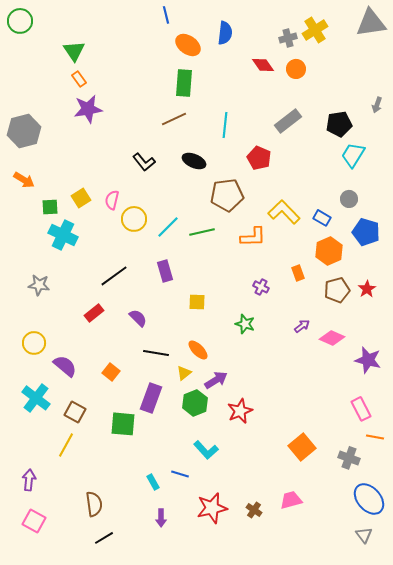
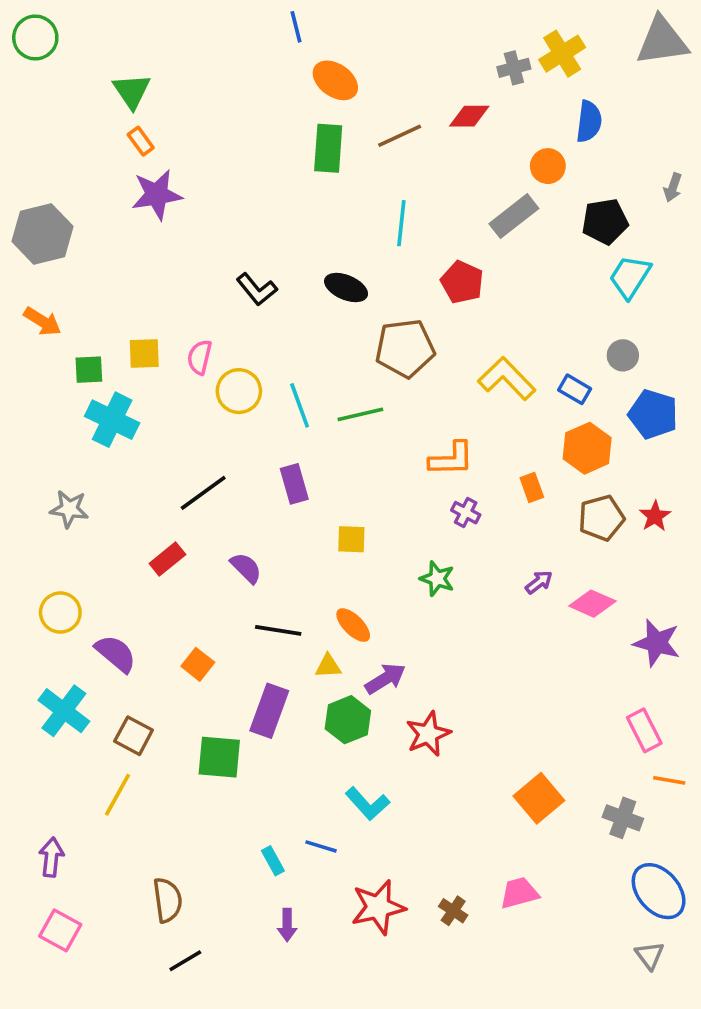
blue semicircle: (225, 33) -> (589, 121), moved
red diamond: (263, 65) -> (469, 116), turned -55
orange circle: (296, 69) -> (548, 166), moved
brown line: (174, 119) -> (400, 136), moved
yellow square: (81, 198) -> (144, 354), turned 30
cyan line: (168, 227) -> (300, 405), turned -65
orange L-shape: (253, 237) -> (451, 459), moved
yellow triangle: (184, 373) -> (328, 666), turned 35

